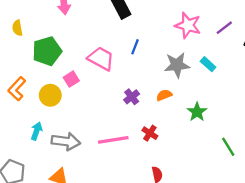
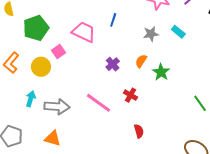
gray star: (177, 65) -> (151, 34), size x0.7
orange semicircle: (164, 95) -> (141, 61), turned -32
green star: (197, 112) -> (161, 72), moved
pink line: (113, 140) -> (99, 103), turned 48

